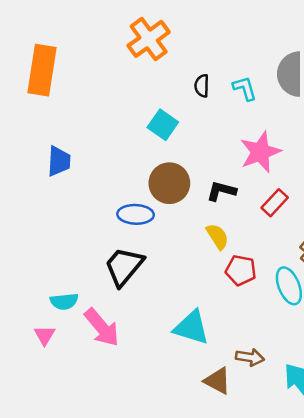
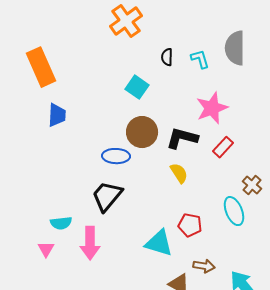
orange rectangle: (42, 70) -> (41, 67), moved, turned -33
black L-shape: (221, 191) -> (182, 138), size x1.4
red pentagon: (241, 270) -> (190, 225), moved
pink arrow: (102, 327) -> (90, 243), turned 40

